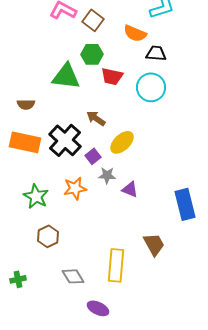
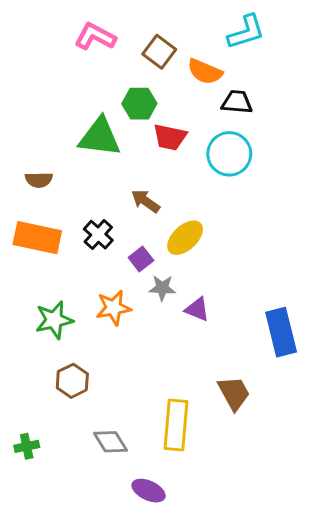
brown square: (93, 20) -> (159, 52), moved
black cross: (65, 140) -> (98, 235), size x0.6
green star: (36, 196) -> (54, 320), turned 30

